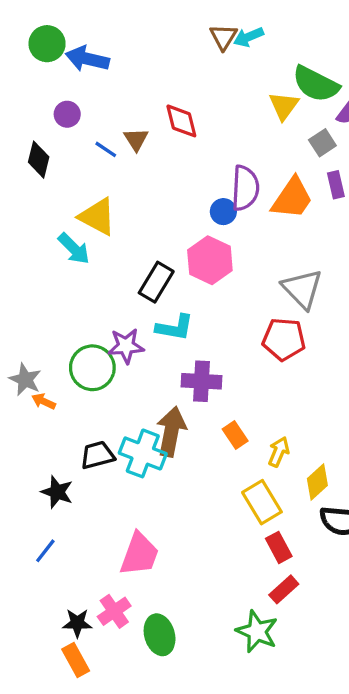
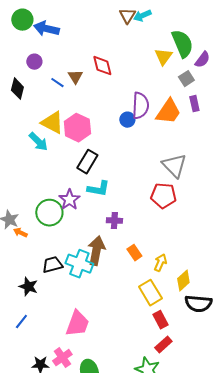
green semicircle: (316, 84) -> (182, 44), turned -140
pink hexagon: (210, 260) -> (77, 128), moved
purple star: (126, 346) -> (69, 200), turned -30
purple cross: (202, 381) -> (114, 221), size x0.7

